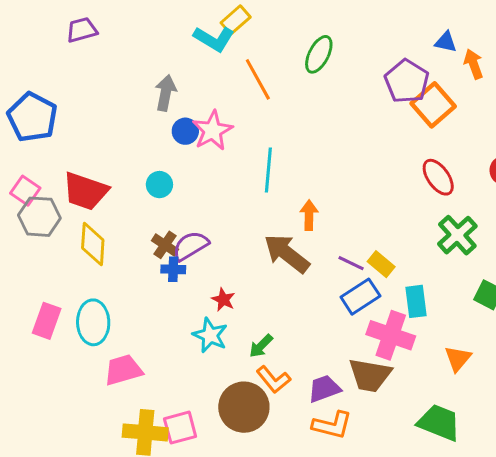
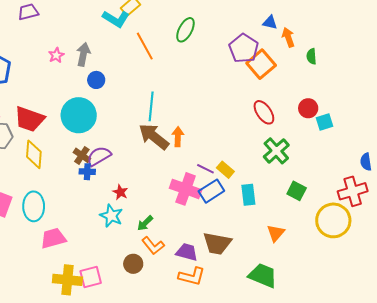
pink star: (212, 131) -> (56, 55), moved, size x0.6
cyan circle: (159, 185) -> (79, 115), size x2.0
brown arrow: (287, 253) -> (154, 137), moved
pink cross: (391, 335) -> (186, 189), moved
purple trapezoid: (324, 389) -> (187, 252), turned 35
brown circle: (244, 407) -> (133, 264), size x0.6

